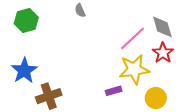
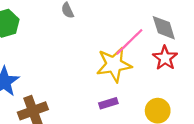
yellow star: (134, 69) -> (114, 65), moved

